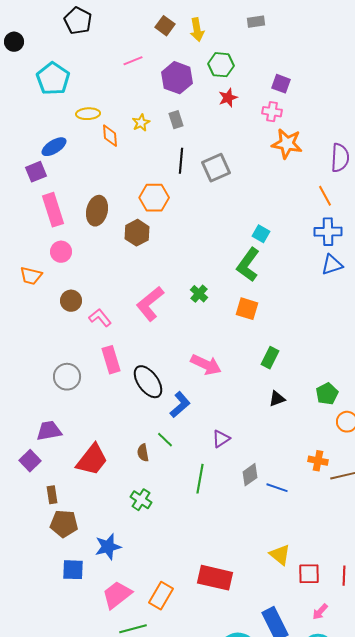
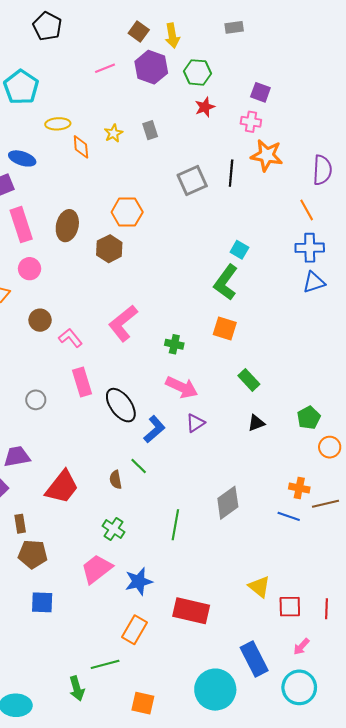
purple hexagon: (177, 78) -> (151, 67), moved
blue ellipse: (54, 147) -> (22, 158), turned 50
black line: (181, 161) -> (231, 173), moved
green cross: (199, 294) -> (174, 344), moved, turned -30
green rectangle: (270, 358) -> (249, 380), turned -70
gray circle: (67, 377) -> (36, 400), size x0.7
purple triangle: (221, 439) -> (195, 423), moved
gray diamond: (250, 475) -> (228, 503), size x1.4
green line: (200, 479) -> (175, 525), moved
blue line: (277, 488) -> (289, 516), moved
blue star: (108, 547) -> (139, 581), moved
pink trapezoid: (117, 595) -> (97, 569), moved

